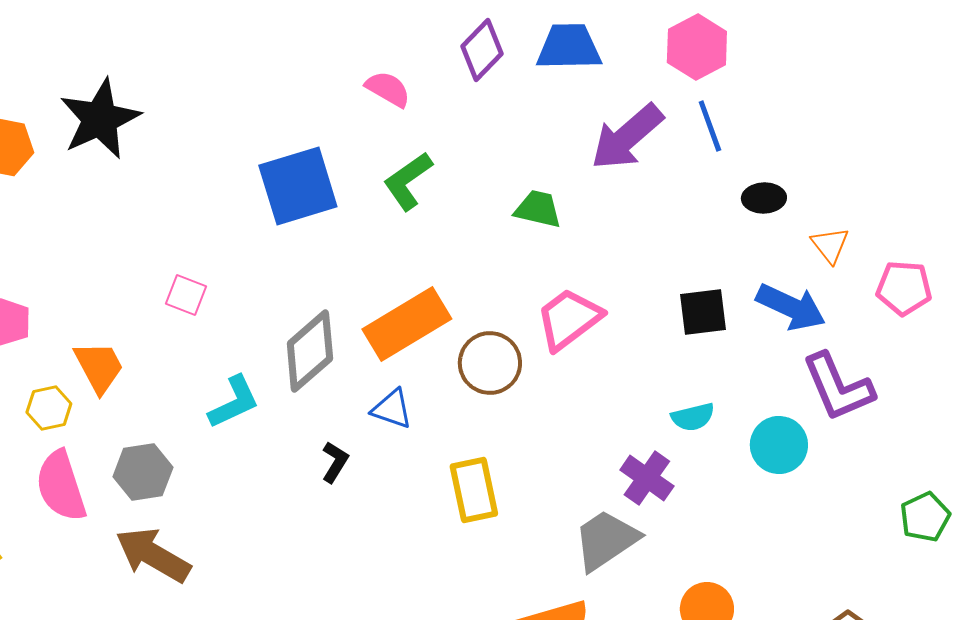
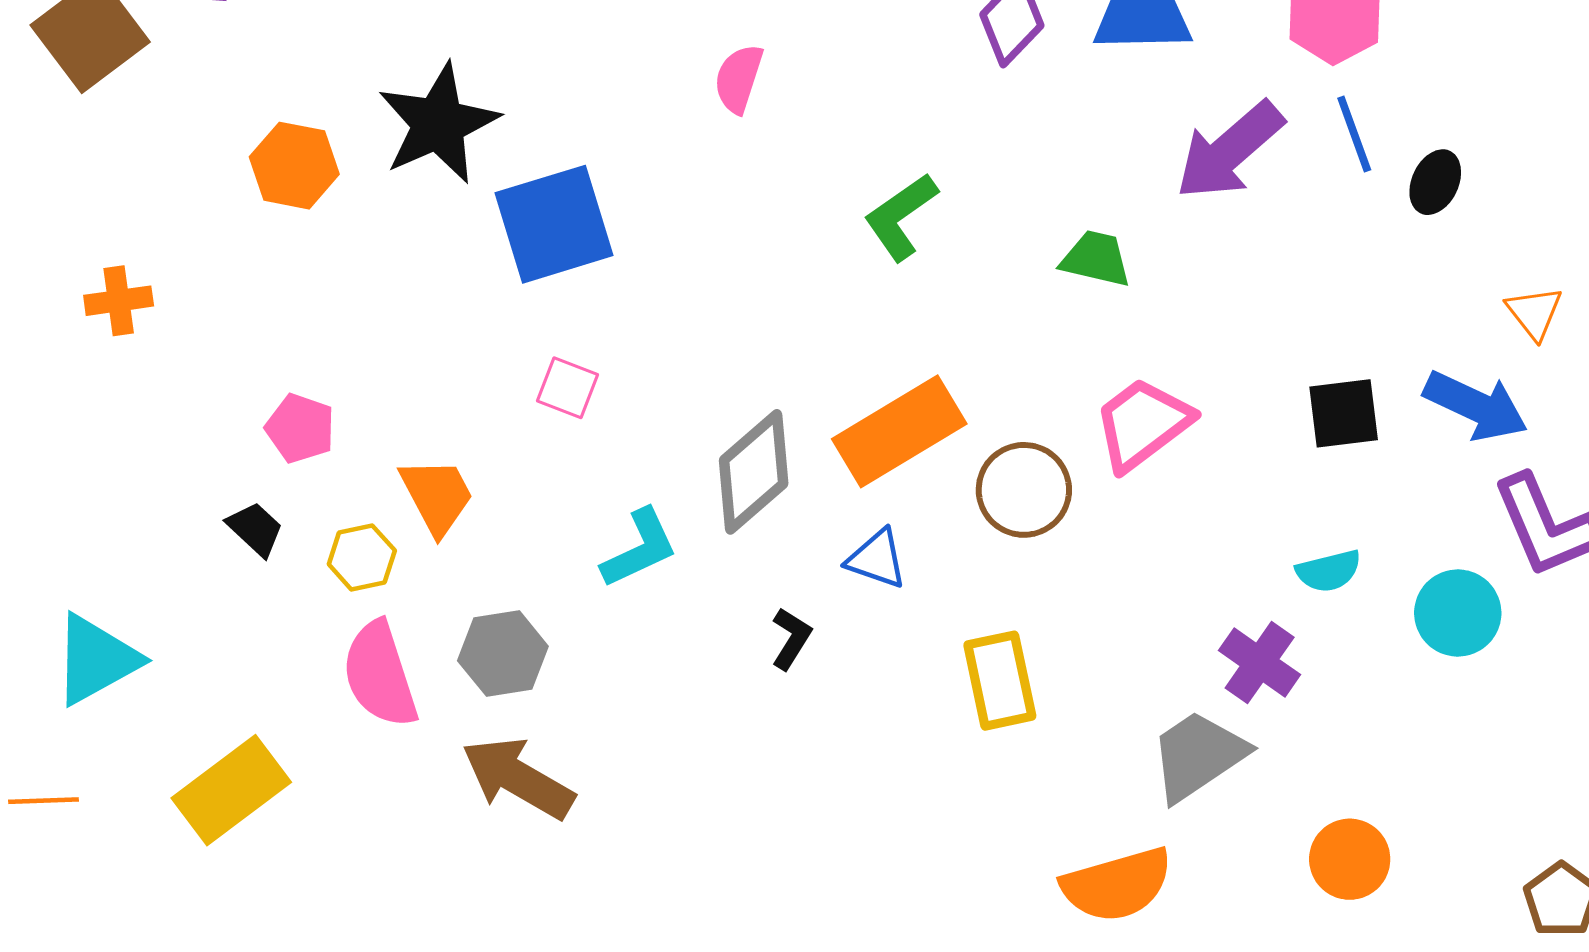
pink semicircle: (388, 89) -> (739, 79), moved, turned -102
blue square: (298, 186) -> (554, 224), moved
black ellipse: (764, 198) -> (1435, 182), moved, turned -63

